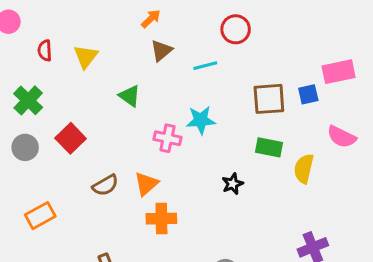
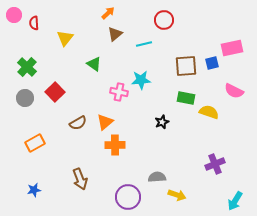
red semicircle: (45, 50) -> (34, 23), moved
yellow semicircle: (304, 169) -> (209, 112), turned 96

